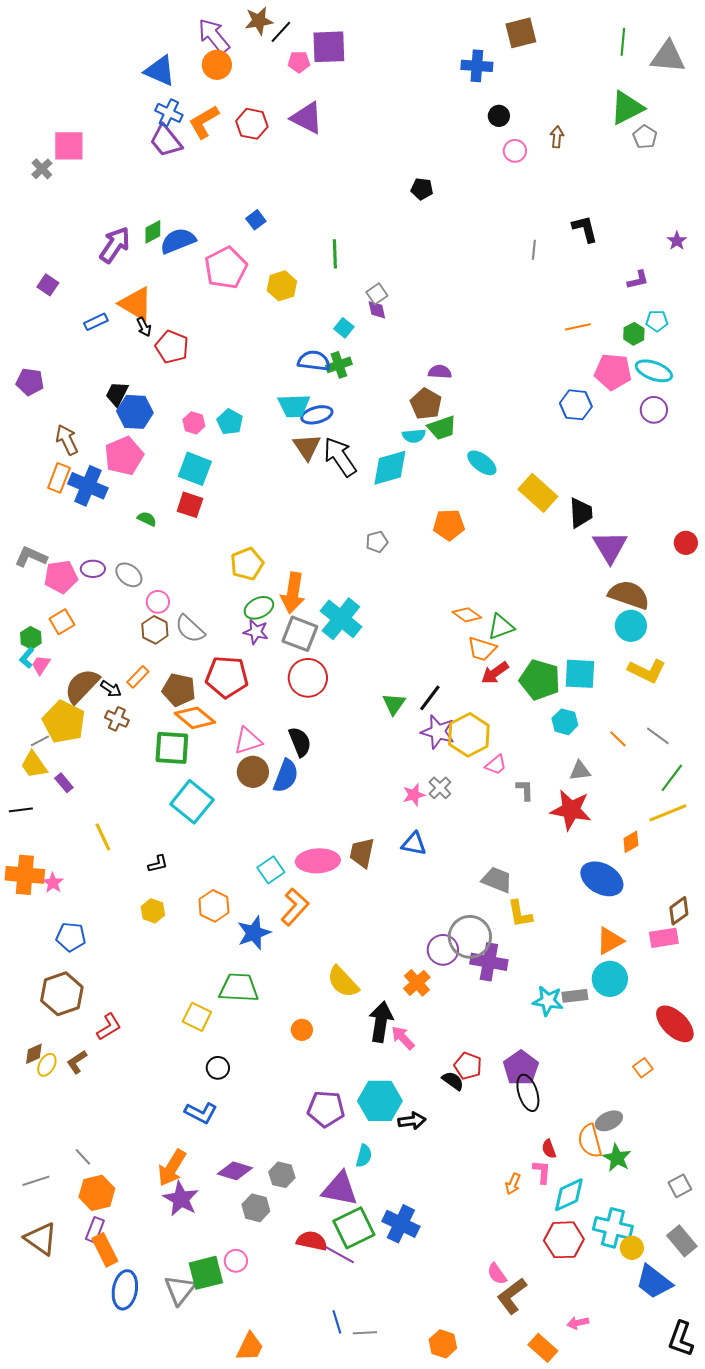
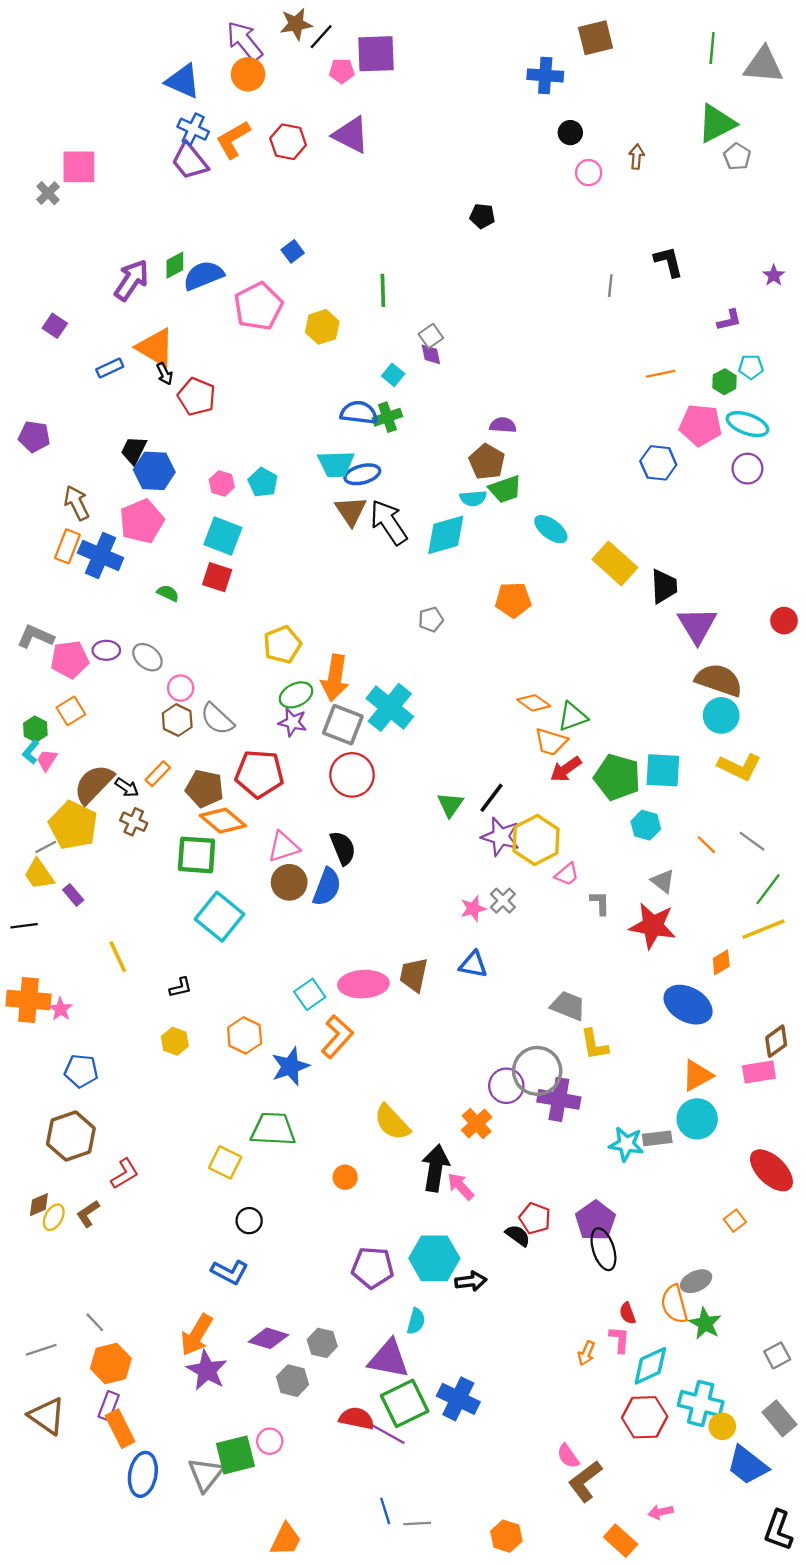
gray triangle: (580, 771) -> (663, 881), turned 45

